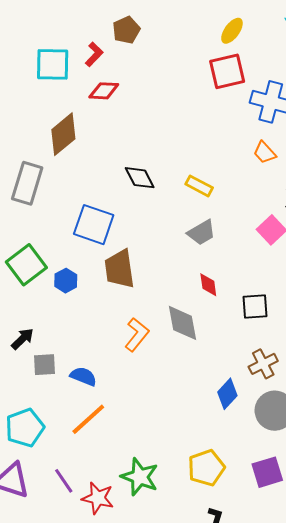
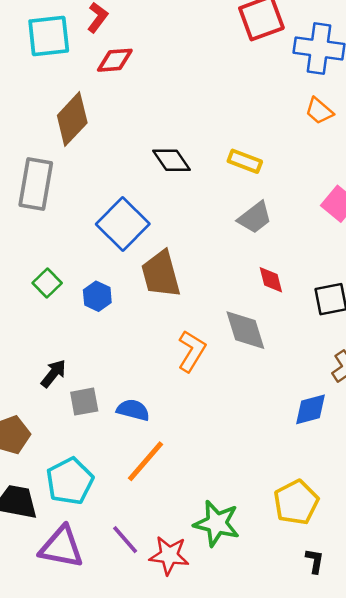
blue square: (94, 225) -> (123, 224), turned 33
green square: (26, 265) -> (47, 283), size x0.6
blue diamond: (227, 394) -> (310, 409), turned 40

